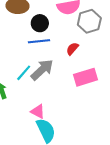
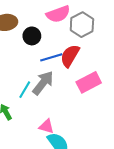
blue line: (39, 41) -> (51, 57), moved
red semicircle: (72, 49) -> (70, 56), size x1.6

